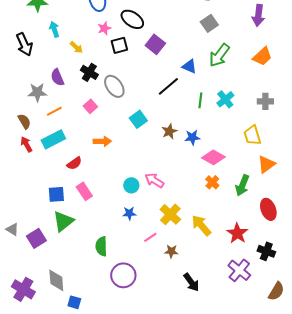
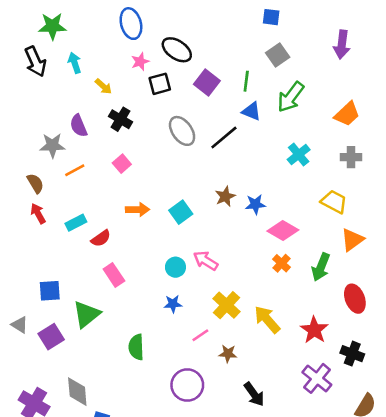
black arrow: (24, 44) -> (35, 62), moved
orange trapezoid: (262, 56) -> (347, 114), moved
gray ellipse: (114, 86) -> (182, 131), moved
green line: (200, 100) -> (246, 81), moved
cyan square: (138, 119) -> (181, 212), moved
yellow trapezoid: (252, 135) -> (334, 202), turned 135
cyan rectangle: (53, 139) -> (76, 223), moved, size x0.7
blue square: (56, 194) -> (50, 291), moved
purple circle: (123, 275) -> (187, 385), moved

